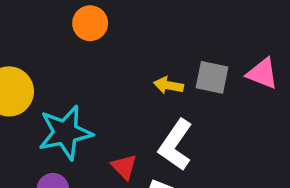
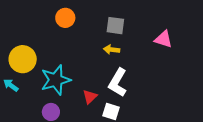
gray square: (212, 77) -> (115, 26), moved
red triangle: (124, 167) -> (90, 97), turned 35

